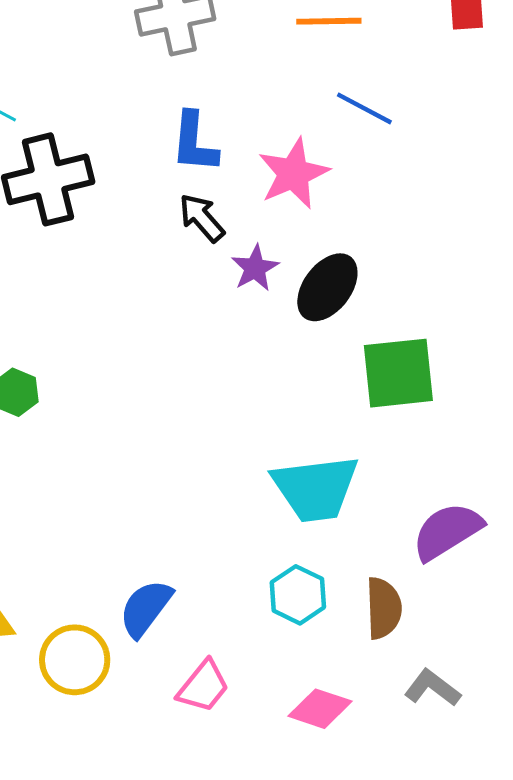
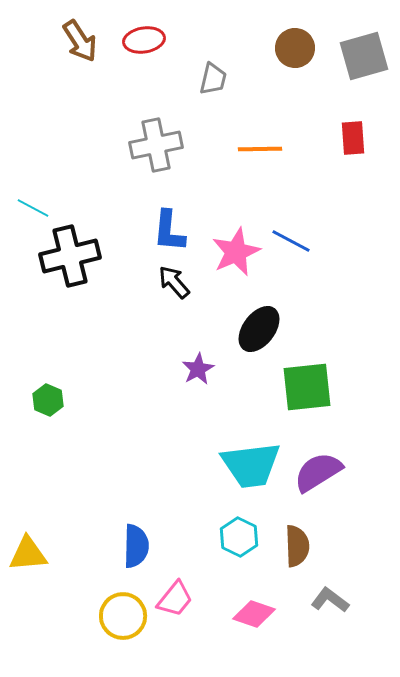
blue line: (364, 108) -> (291, 241), moved
purple star: (255, 268) -> (198, 369), moved
purple semicircle: (447, 531) -> (318, 472), moved
blue semicircle: (146, 608) -> (136, 546), turned 144
yellow circle: (75, 660) -> (123, 616), moved

